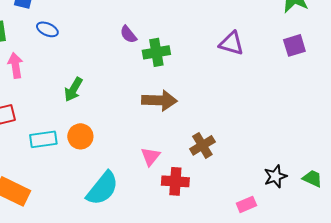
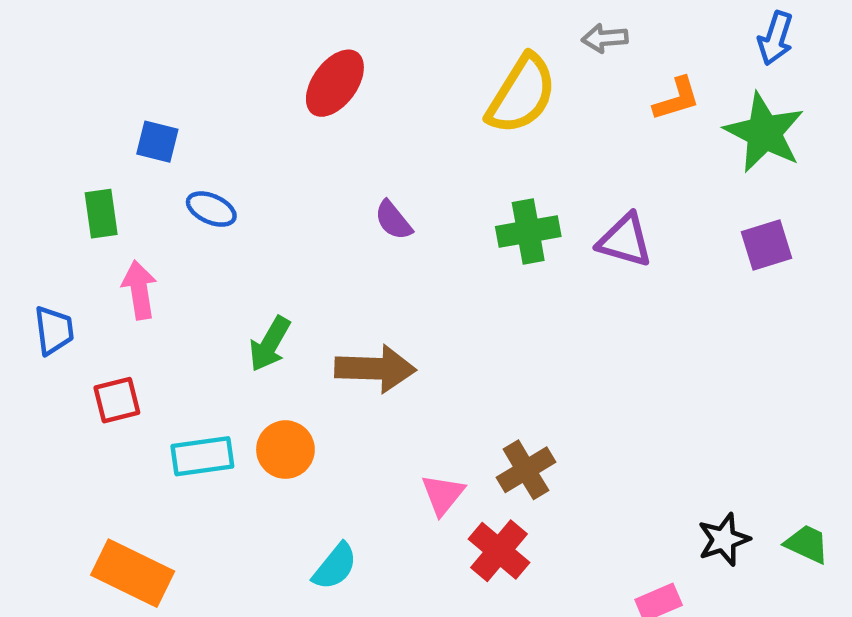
green cross: (156, 52) -> (528, 232), moved
brown arrow: (159, 100) -> (375, 369), moved
brown cross: (202, 145) -> (526, 470), moved
red cross: (175, 181) -> (499, 551), turned 36
cyan semicircle: (102, 188) -> (335, 566), size x0.6

